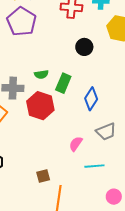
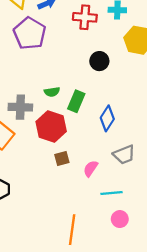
brown square: (43, 176) -> (62, 158), moved
pink circle: (114, 197) -> (120, 219), moved

